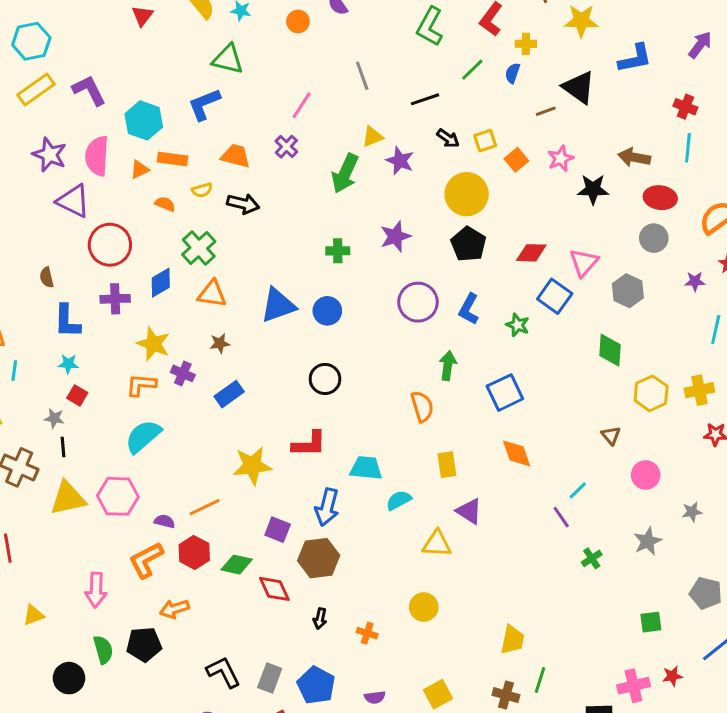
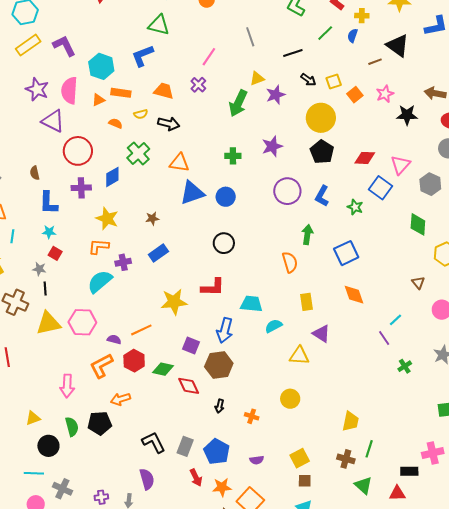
purple star: (400, 161) -> (276, 95), turned 30
orange triangle: (212, 294) -> (179, 163), moved
purple cross: (183, 373) -> (123, 262), moved, turned -35
yellow triangle: (33, 615) -> (33, 418), moved

